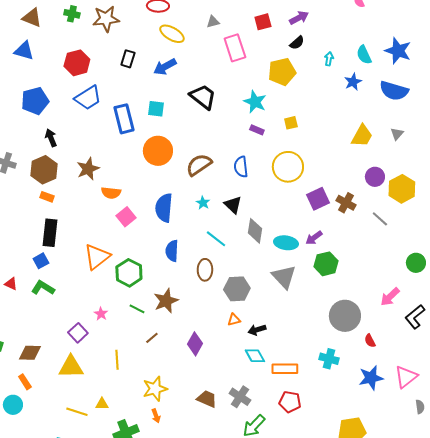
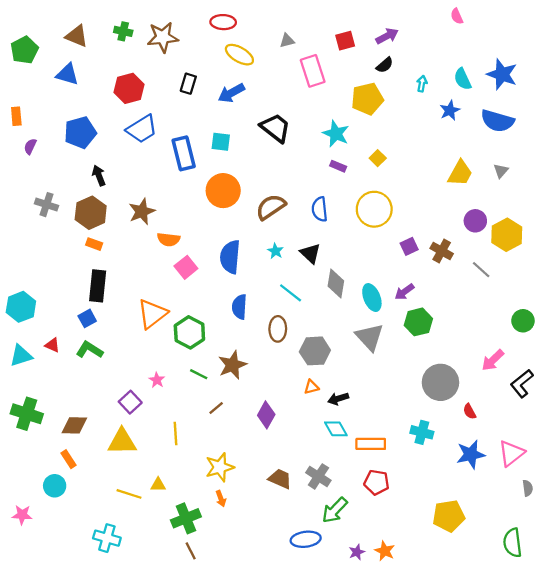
yellow square: (291, 123) -> (378, 158), turned -32
purple square: (318, 199) -> (409, 246), size x0.7
cyan ellipse: (286, 243) -> (372, 298), turned 60

